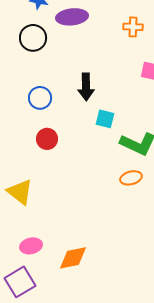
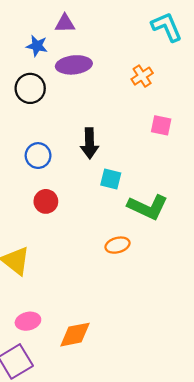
orange cross: (133, 27) -> (142, 76), turned -36
orange ellipse: (131, 178) -> (117, 245), moved

